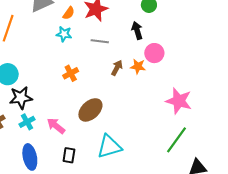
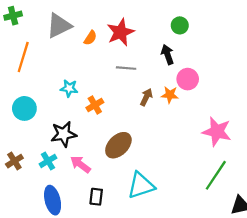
cyan star: (64, 34) -> (69, 88), moved
black star: (21, 98) -> (64, 134), moved

